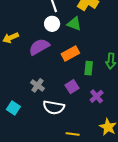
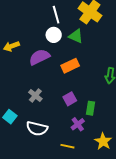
green rectangle: (89, 68) -> (91, 108), moved
purple cross: (97, 96) -> (78, 124), moved
white semicircle: (54, 107) -> (37, 128), moved

